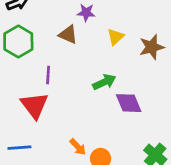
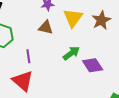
brown triangle: (68, 35) -> (46, 27), moved
yellow triangle: (116, 37) -> (73, 18), size x1.5

